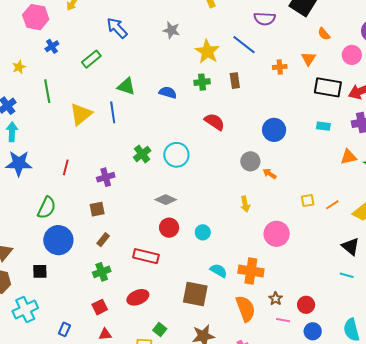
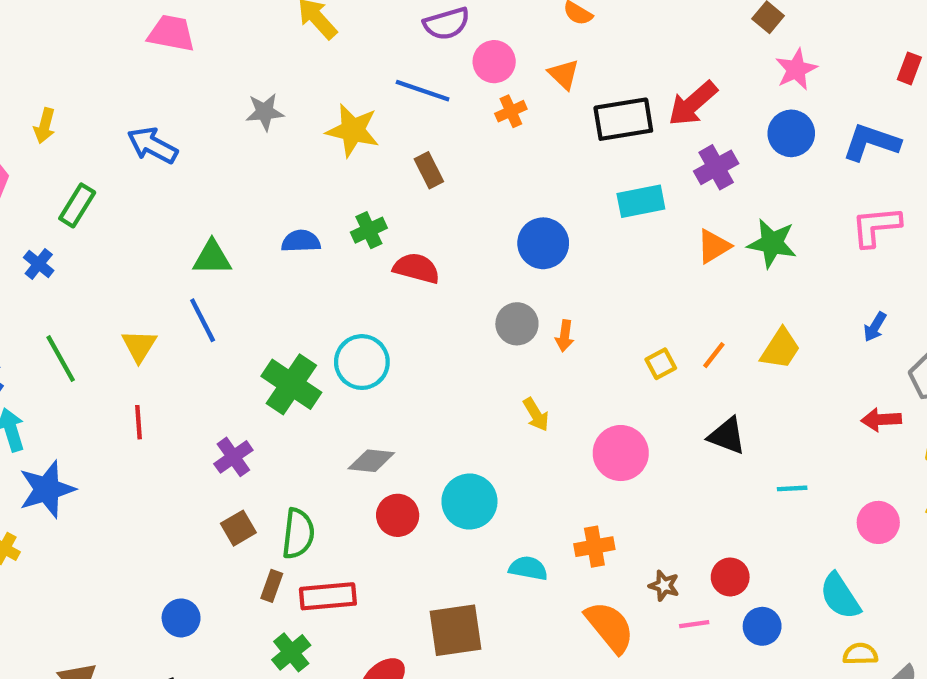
blue cross: (52, 46) -> (39, 264), moved
pink circle: (352, 55) -> (494, 62), moved
green rectangle: (91, 59) -> (77, 205), moved
green cross: (202, 82) -> (369, 230), moved
green line: (47, 91) -> (61, 359), moved
yellow triangle: (81, 114) -> (139, 346), size x0.7
cyan rectangle: (323, 126) -> (641, 201), size x1.5
green cross: (142, 154) -> (291, 384), size x1.5
red line: (66, 167) -> (138, 422), moved
orange arrow: (270, 174) -> (565, 336), turned -96
green semicircle: (47, 208) -> (298, 534), moved
cyan circle: (203, 232) -> (469, 502), size x1.6
blue circle: (58, 240) -> (181, 618), size x0.6
black triangle: (350, 246) -> (727, 436), moved
red rectangle: (146, 256) -> (328, 596), moved
orange cross: (251, 271) -> (594, 547), size x0.7
brown square: (195, 294) -> (455, 630), moved

